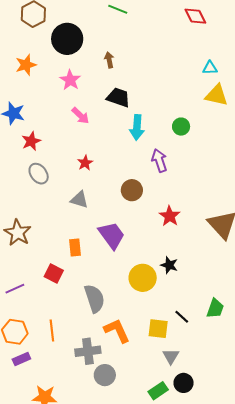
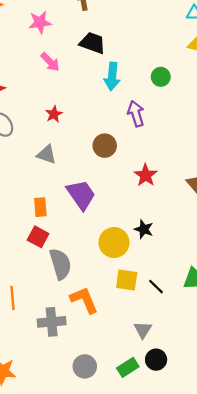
pink star: (70, 80) -> (40, 22), turned 30
red square: (54, 273) -> (38, 237), moved
yellow square: (158, 329) -> (127, 280), moved
gray circle: (105, 375) -> (85, 366), moved

